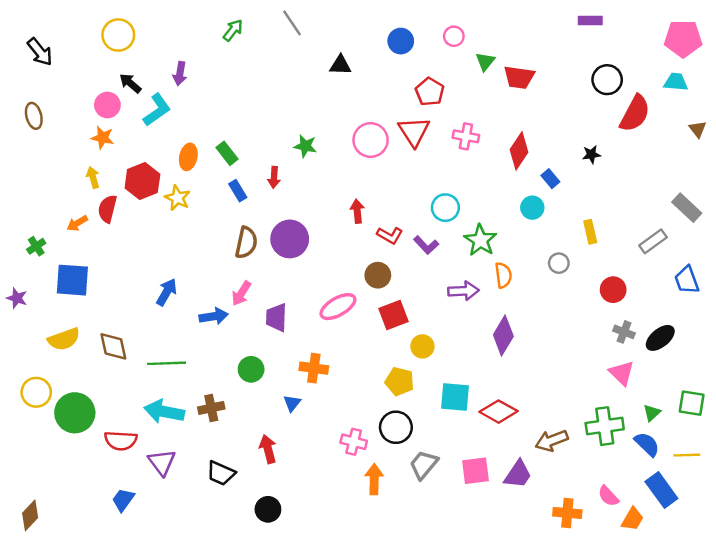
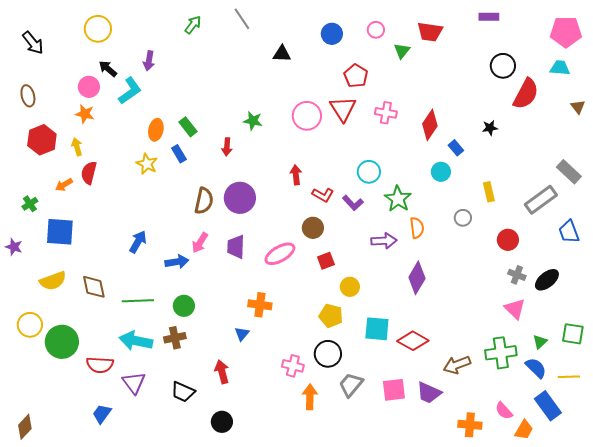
red trapezoid: (519, 77) -> (430, 32), moved
red hexagon: (142, 181) -> (42, 140), moved
blue rectangle: (238, 191) -> (179, 154), moved
gray rectangle: (653, 241) -> (541, 200), size x1.4
red square: (393, 315) -> (326, 261), size x0.7
purple trapezoid: (276, 317) -> (236, 247), moved
green circle: (251, 369) -> (184, 306), moved
purple trapezoid: (518, 474) -> (429, 393), turned 80

